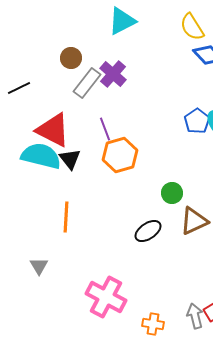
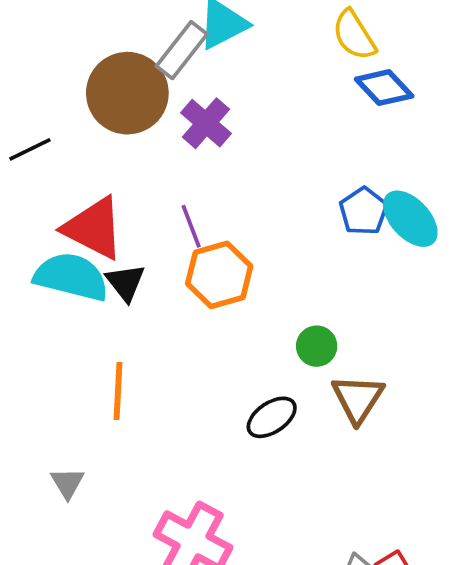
brown circle: (71, 58) -> (127, 93), size x2.0
gray rectangle: (87, 83) -> (182, 50), moved
brown triangle: (194, 221) -> (358, 399), turned -32

